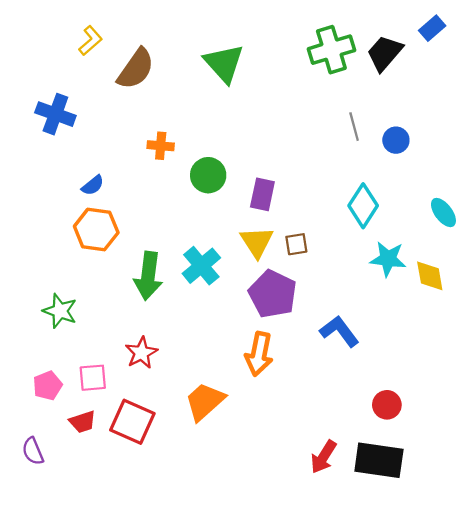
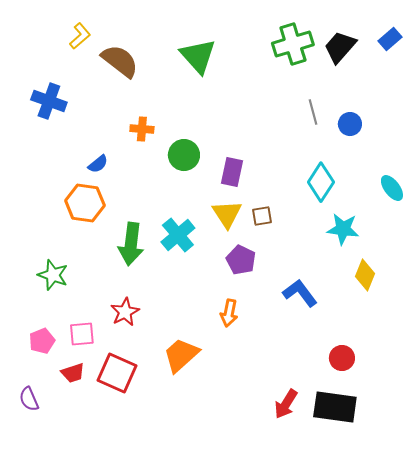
blue rectangle: (432, 28) -> (390, 39), moved
brown semicircle: (136, 69) -> (120, 61), turned -87
blue semicircle: (93, 185) -> (98, 164), moved
yellow diamond: (430, 276) -> (365, 275), moved, turned 32
purple pentagon: (273, 294) -> (241, 260), size x0.7
orange arrow: (259, 354) -> (229, 313), size x0.7

